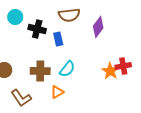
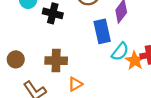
blue rectangle: (58, 39) -> (102, 31), moved, size x1.5
cyan semicircle: (67, 69) -> (120, 52), moved

